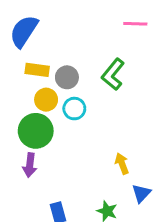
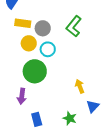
green circle: (36, 131) -> (35, 71), moved
purple arrow: (30, 165) -> (22, 96), moved

